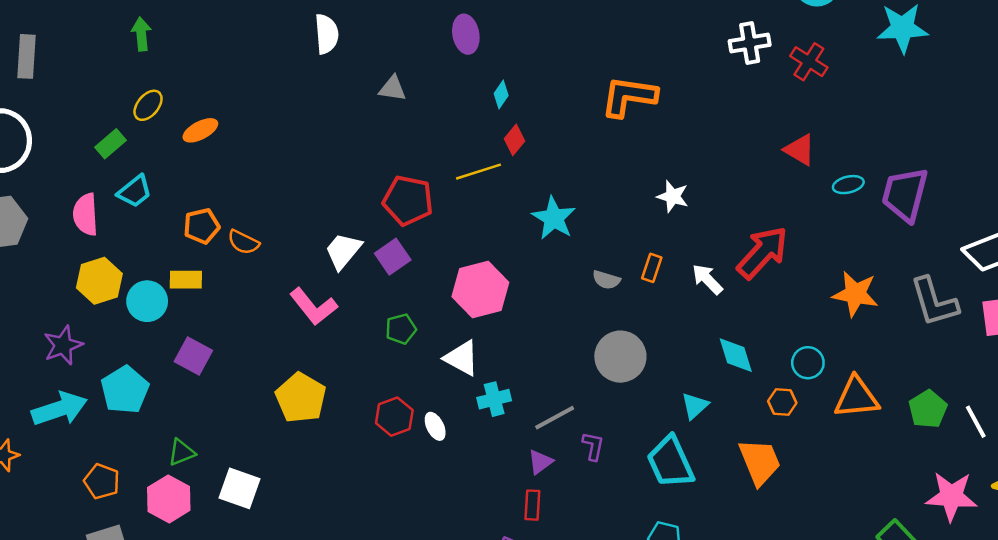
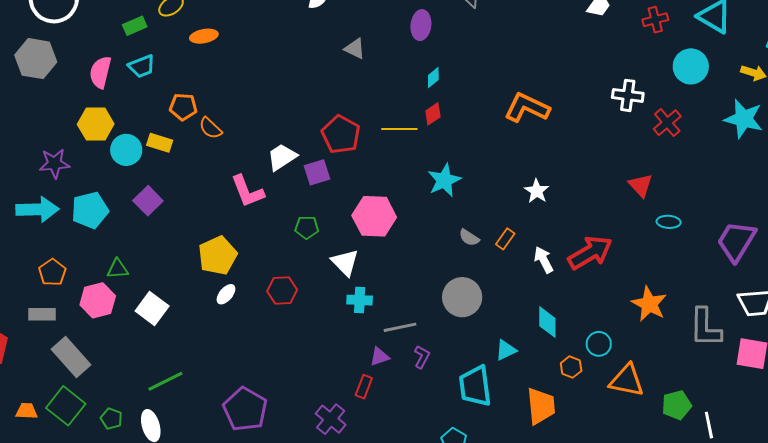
purple trapezoid: (905, 194) -> (736, 241), moved
white ellipse: (435, 426) -> (226, 294), moved, turned 50

